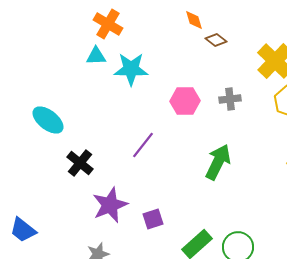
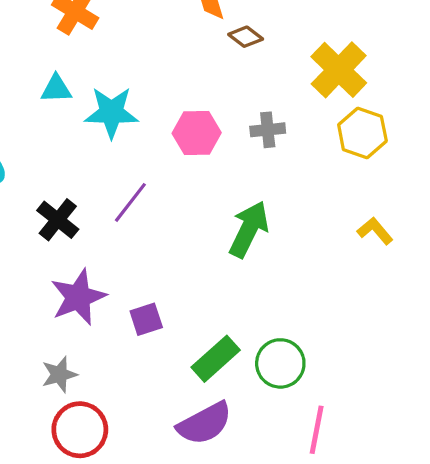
cyan triangle: (96, 56) -> (56, 89), moved
cyan star: (131, 69) -> (111, 112), moved
black cross: (80, 163) -> (58, 220), moved

